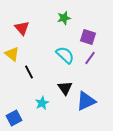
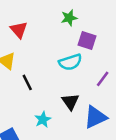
purple square: (88, 37) -> (87, 41), moved
cyan semicircle: (65, 55) -> (70, 62), turned 120
purple line: (90, 58) -> (103, 79), moved

